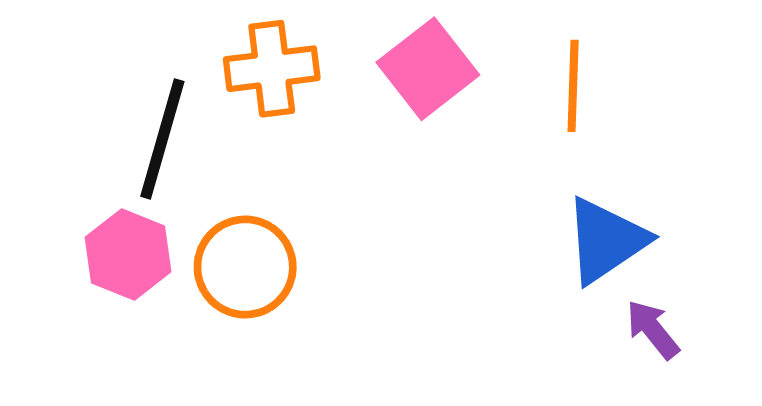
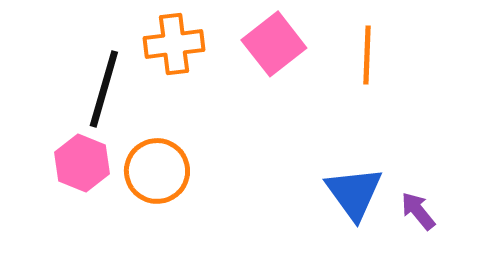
blue triangle: (606, 240) -> (354, 193), moved, turned -32

